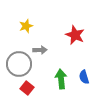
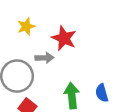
red star: (75, 35) -> (64, 38), moved

